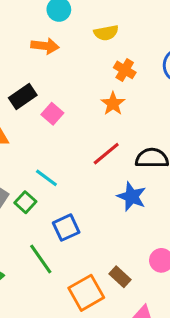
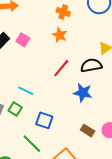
pink square: (52, 114) -> (23, 40), moved
blue square: (66, 228) -> (44, 120), turned -36
brown rectangle: (120, 277) -> (88, 131), moved

